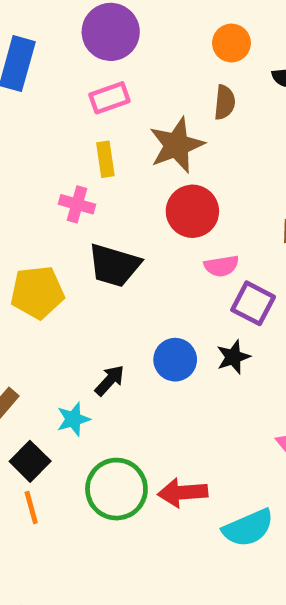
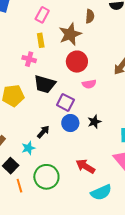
pink rectangle: (109, 98) -> (42, 15), turned -42
purple square: (253, 303) -> (65, 102), moved
red arrow: (183, 493) -> (85, 166), moved, turned 36
orange line: (31, 507) -> (19, 186), moved

